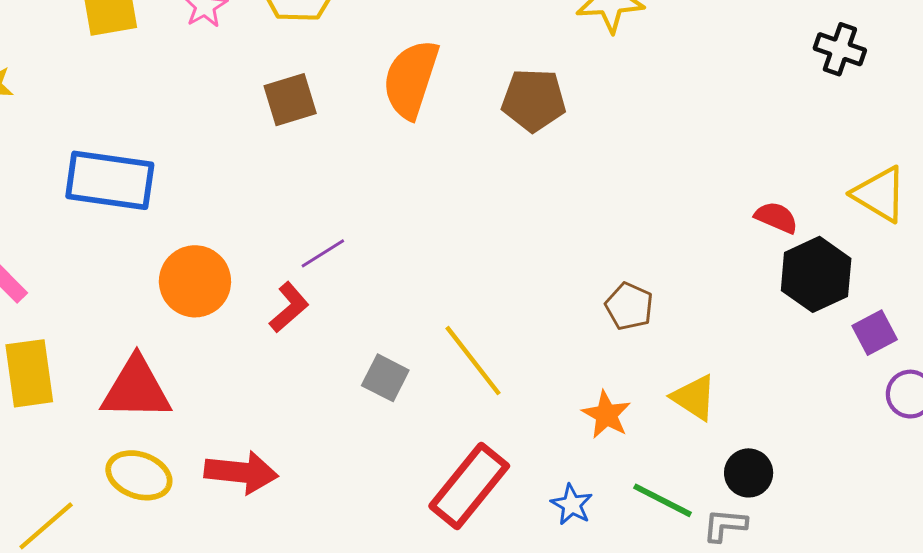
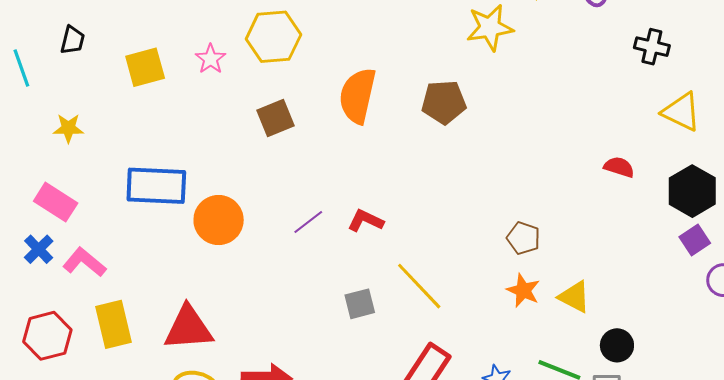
yellow triangle: (880, 194) -> (681, 112), moved
black hexagon: (816, 274) -> (692, 191), moved
orange circle: (195, 281) -> (219, 220), moved
red L-shape: (289, 307) -> (366, 221), moved, turned -108
gray square: (385, 378) -> (360, 304), turned -36
orange star: (606, 415) -> (523, 290), moved

